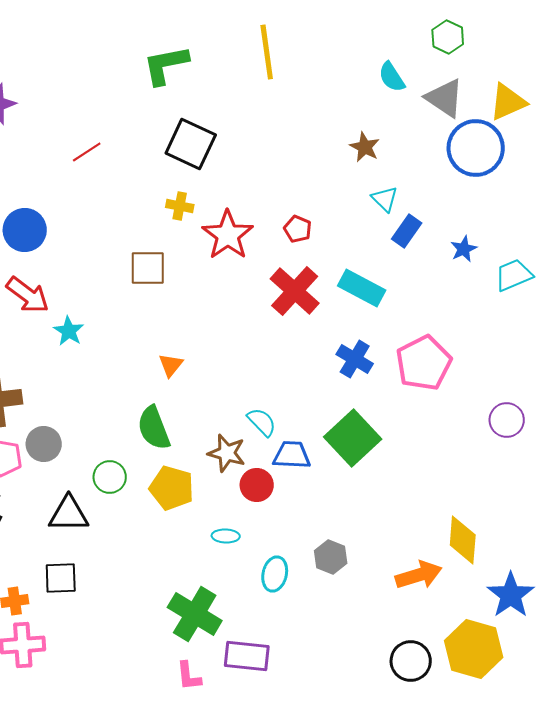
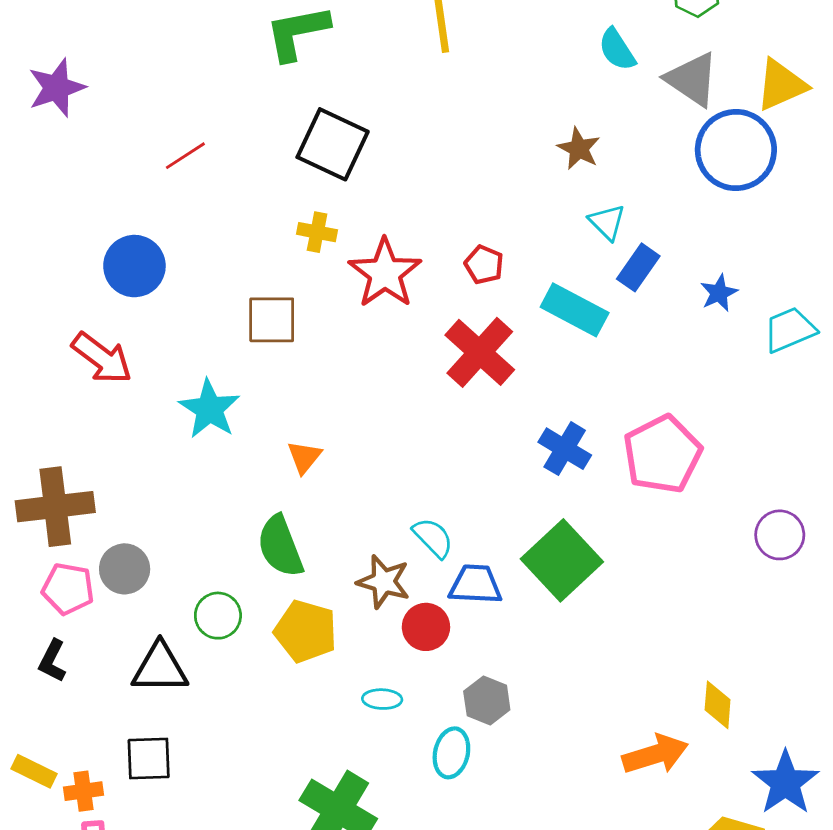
blue circle: (25, 230) -> (134, 266), moved
cyan rectangle: (362, 288) -> (575, 310), moved
cyan star: (69, 331) -> (209, 409), moved, size x1.4
yellow diamond: (463, 540) -> (718, 705), size x0.7
gray hexagon: (331, 557) -> (487, 701), moved

